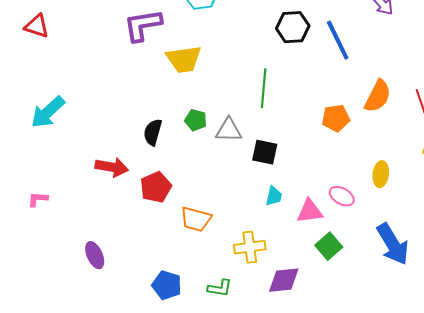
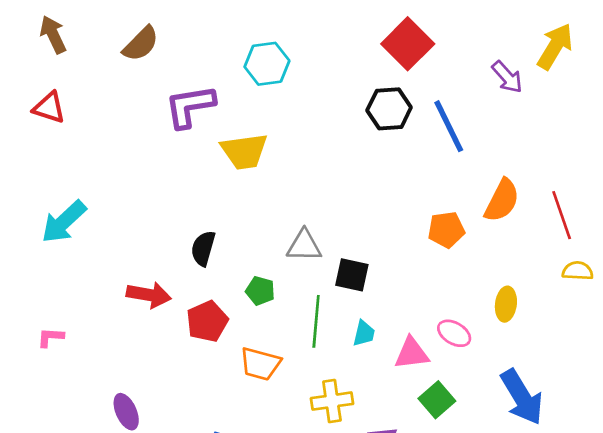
green line: (264, 88) -> (316, 321), moved
green pentagon: (196, 120) -> (260, 291), moved

